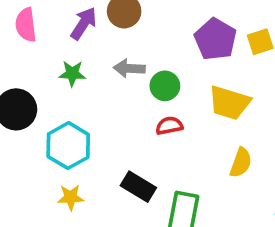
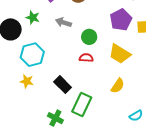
gray arrow: (129, 68) -> (63, 22), moved
green star: (72, 74) -> (33, 18), moved

